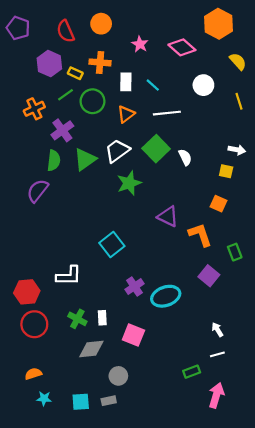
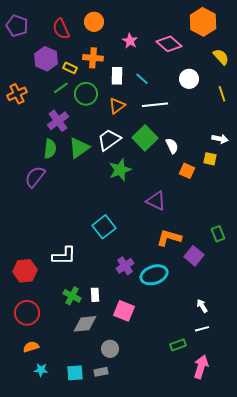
orange cross: (34, 109) -> (17, 94), moved
orange square: (219, 204) -> (187, 171), moved
orange L-shape: (200, 235) -> (169, 238), moved, turned -55
red circle: (34, 324) -> (27, 313), moved

